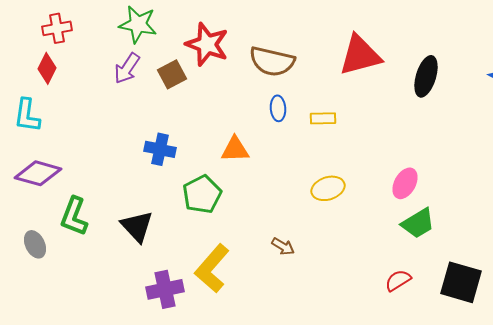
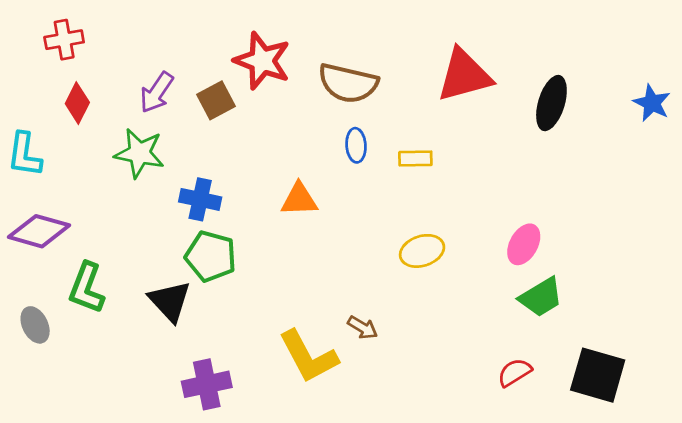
green star: (138, 24) -> (139, 153), moved
red diamond: (47, 68) -> (77, 103), moved
green pentagon: (202, 194) -> (211, 256), moved, turned -30
yellow L-shape: (212, 268) -> (308, 357), moved, turned -69

